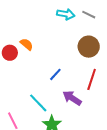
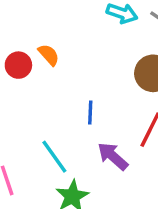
blue line: (55, 74) -> (90, 113), turned -48

